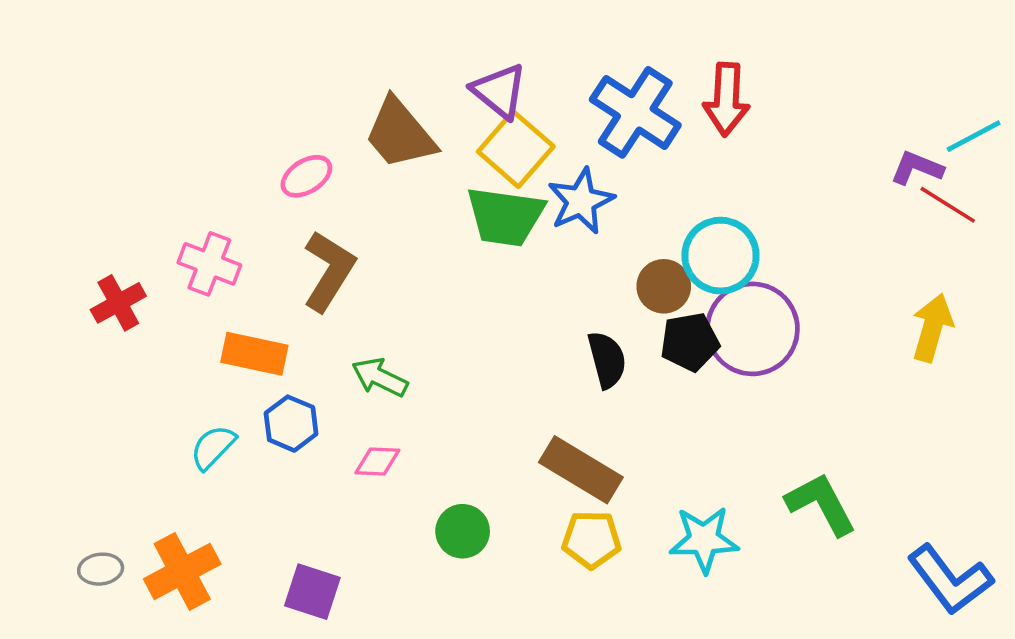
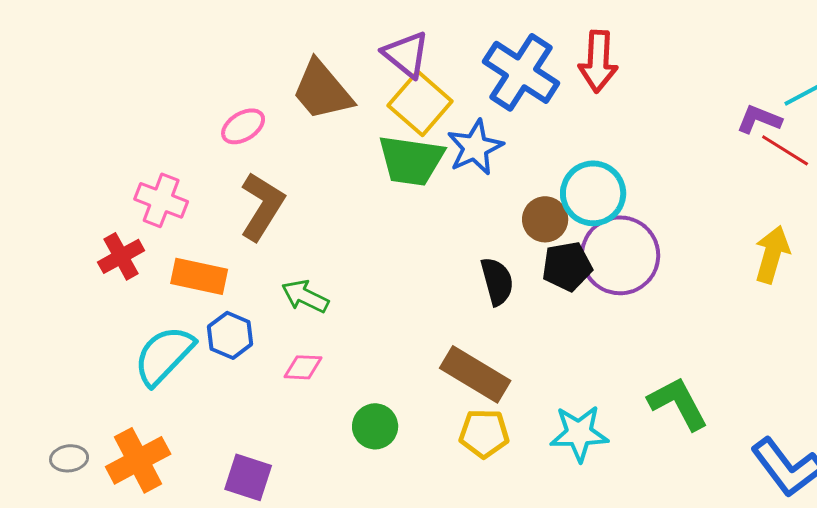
red cross: (118, 303) -> (121, 256), moved
cyan semicircle: (213, 447) -> (164, 355), size x1.6

